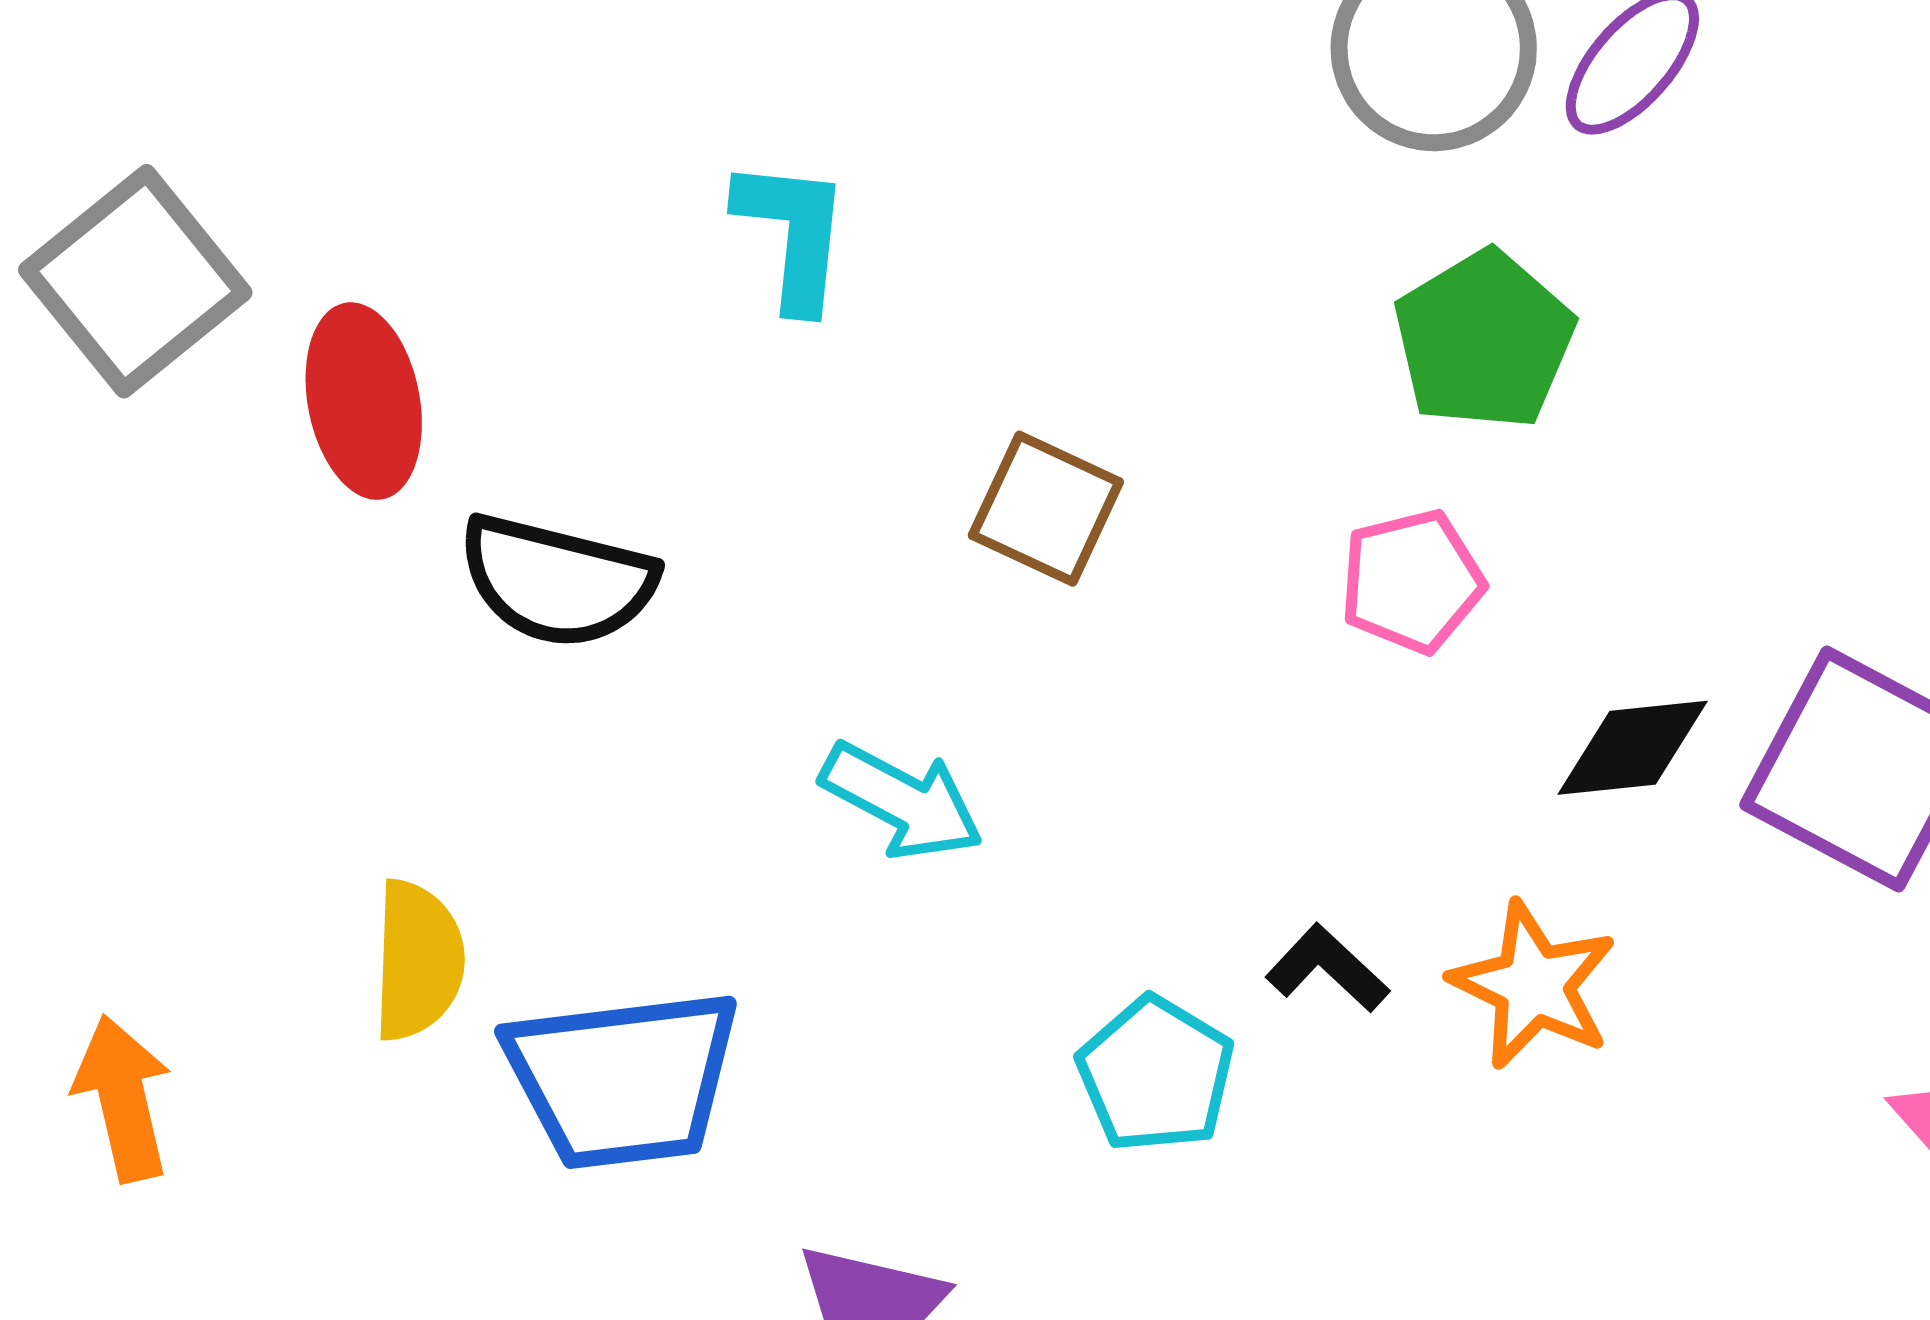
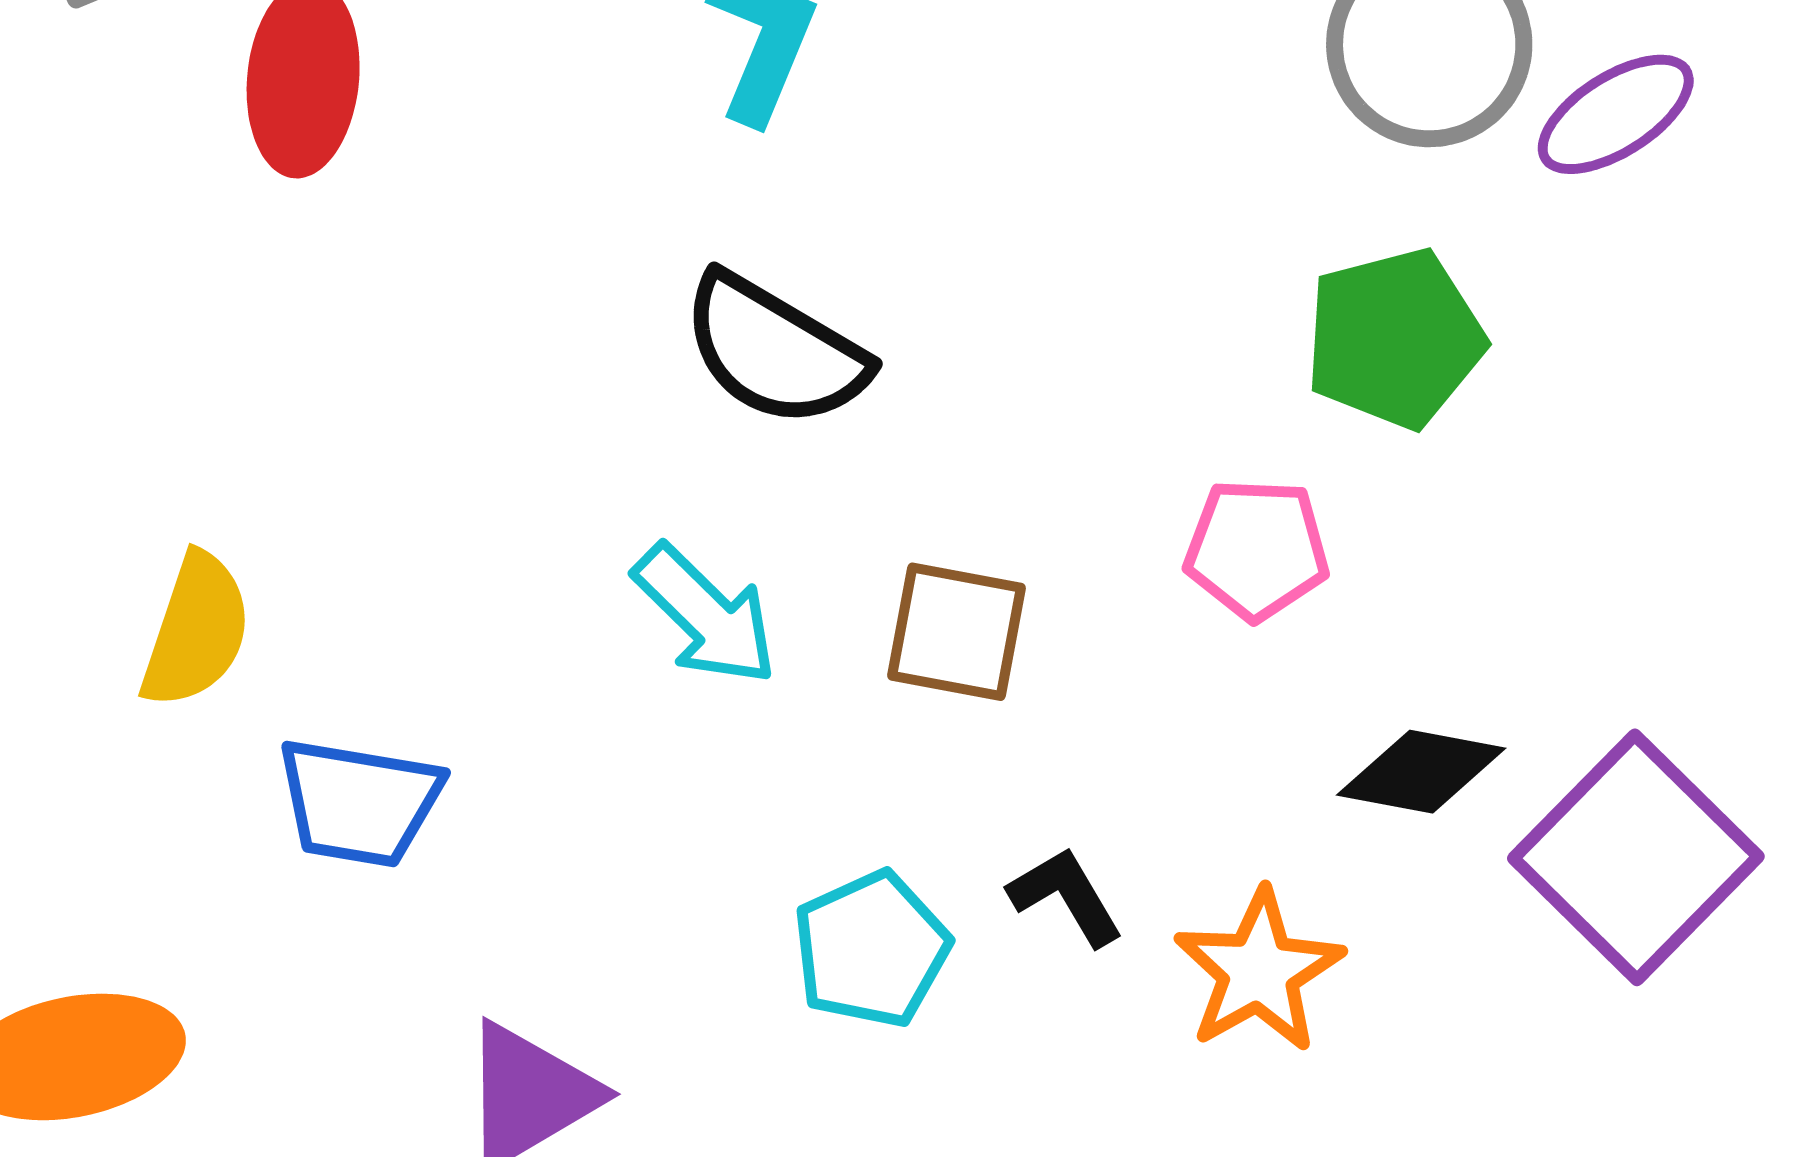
brown square: (1046, 509) -> (956, 632), moved, turned -31
black semicircle: (557, 581) -> (775, 351), moved
blue trapezoid: (623, 1079) -> (359, 802), size x0.7

